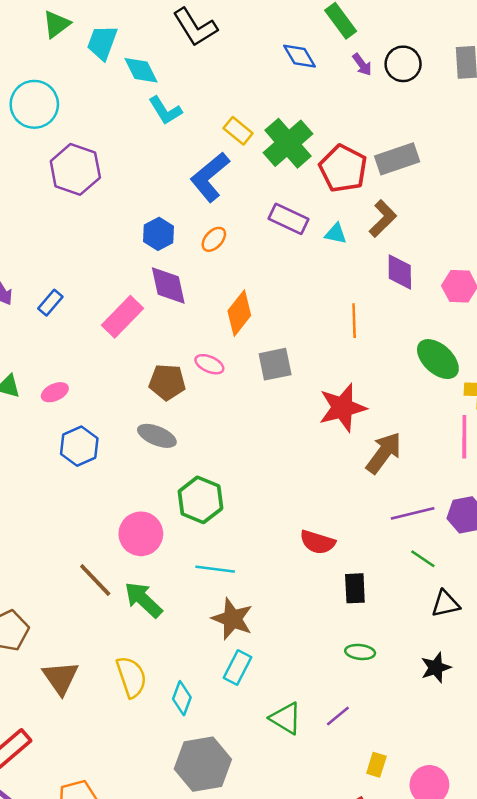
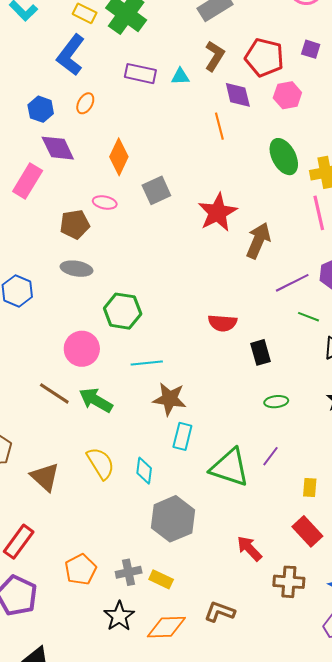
red pentagon: (343, 168) -> (264, 57), moved
orange line: (354, 321) -> (219, 126), moved
green ellipse: (438, 359) -> (284, 157), turned 33
green triangle: (286, 718) -> (230, 468), size x1.5

